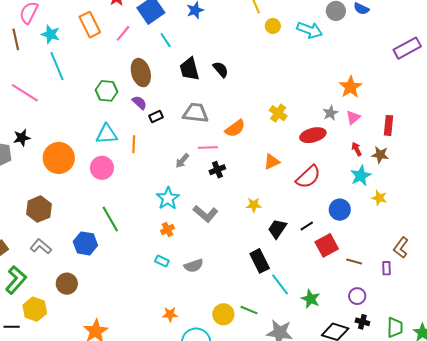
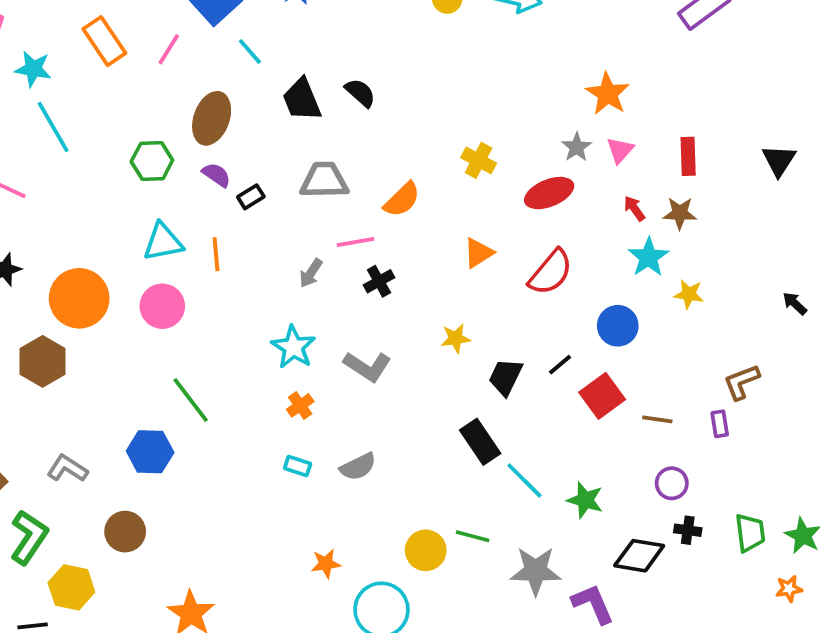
brown ellipse: (141, 73) -> (212, 118), turned 44
brown hexagon: (39, 209) -> (43, 361), moved
brown L-shape: (401, 248) -> (742, 382), turned 40

